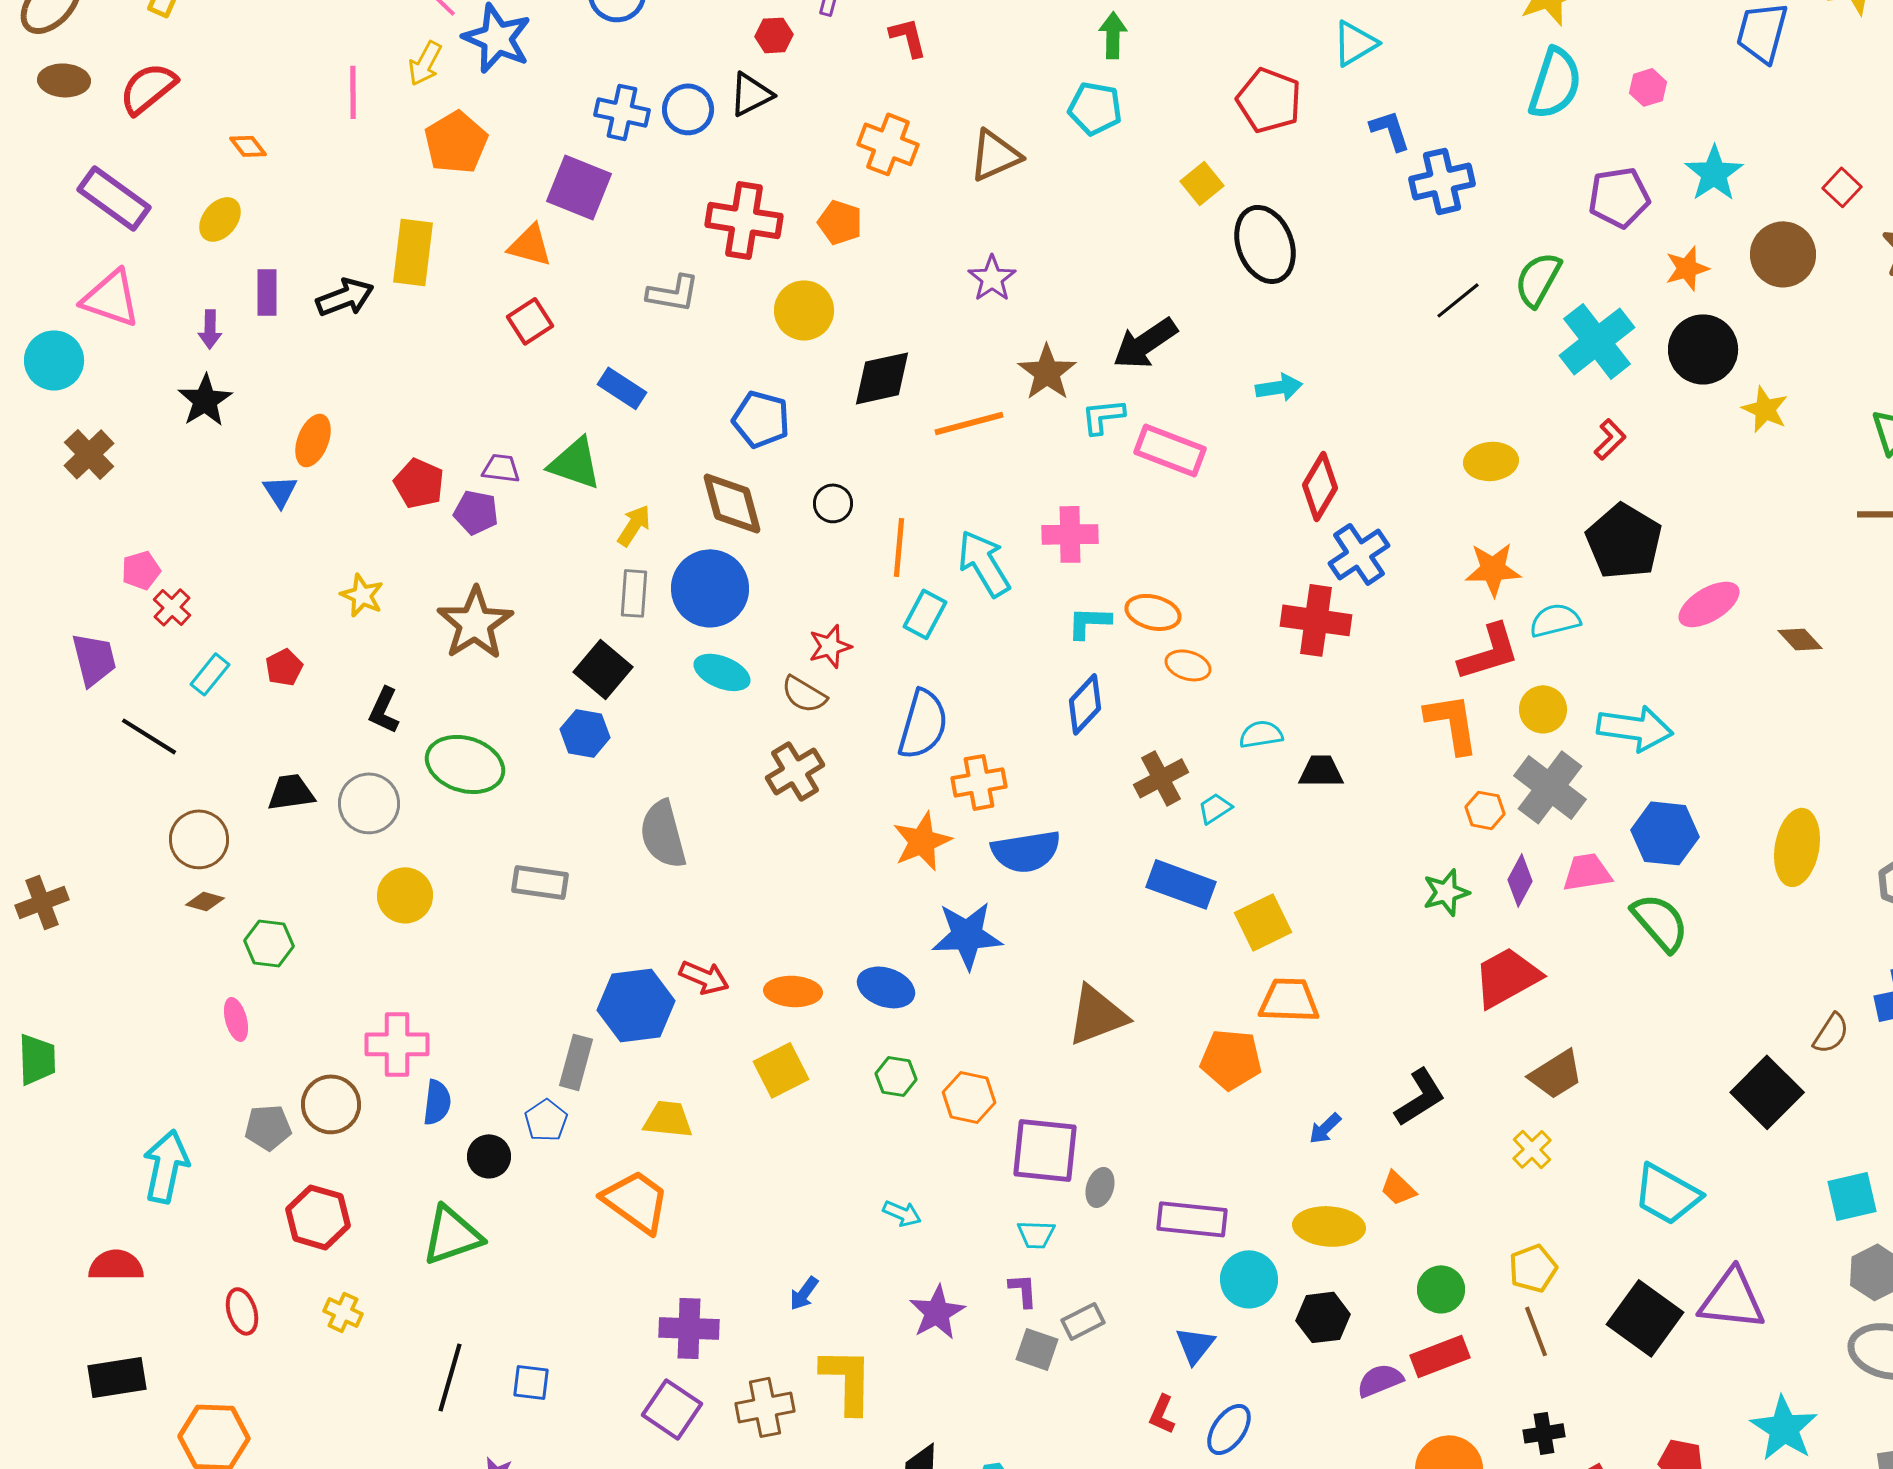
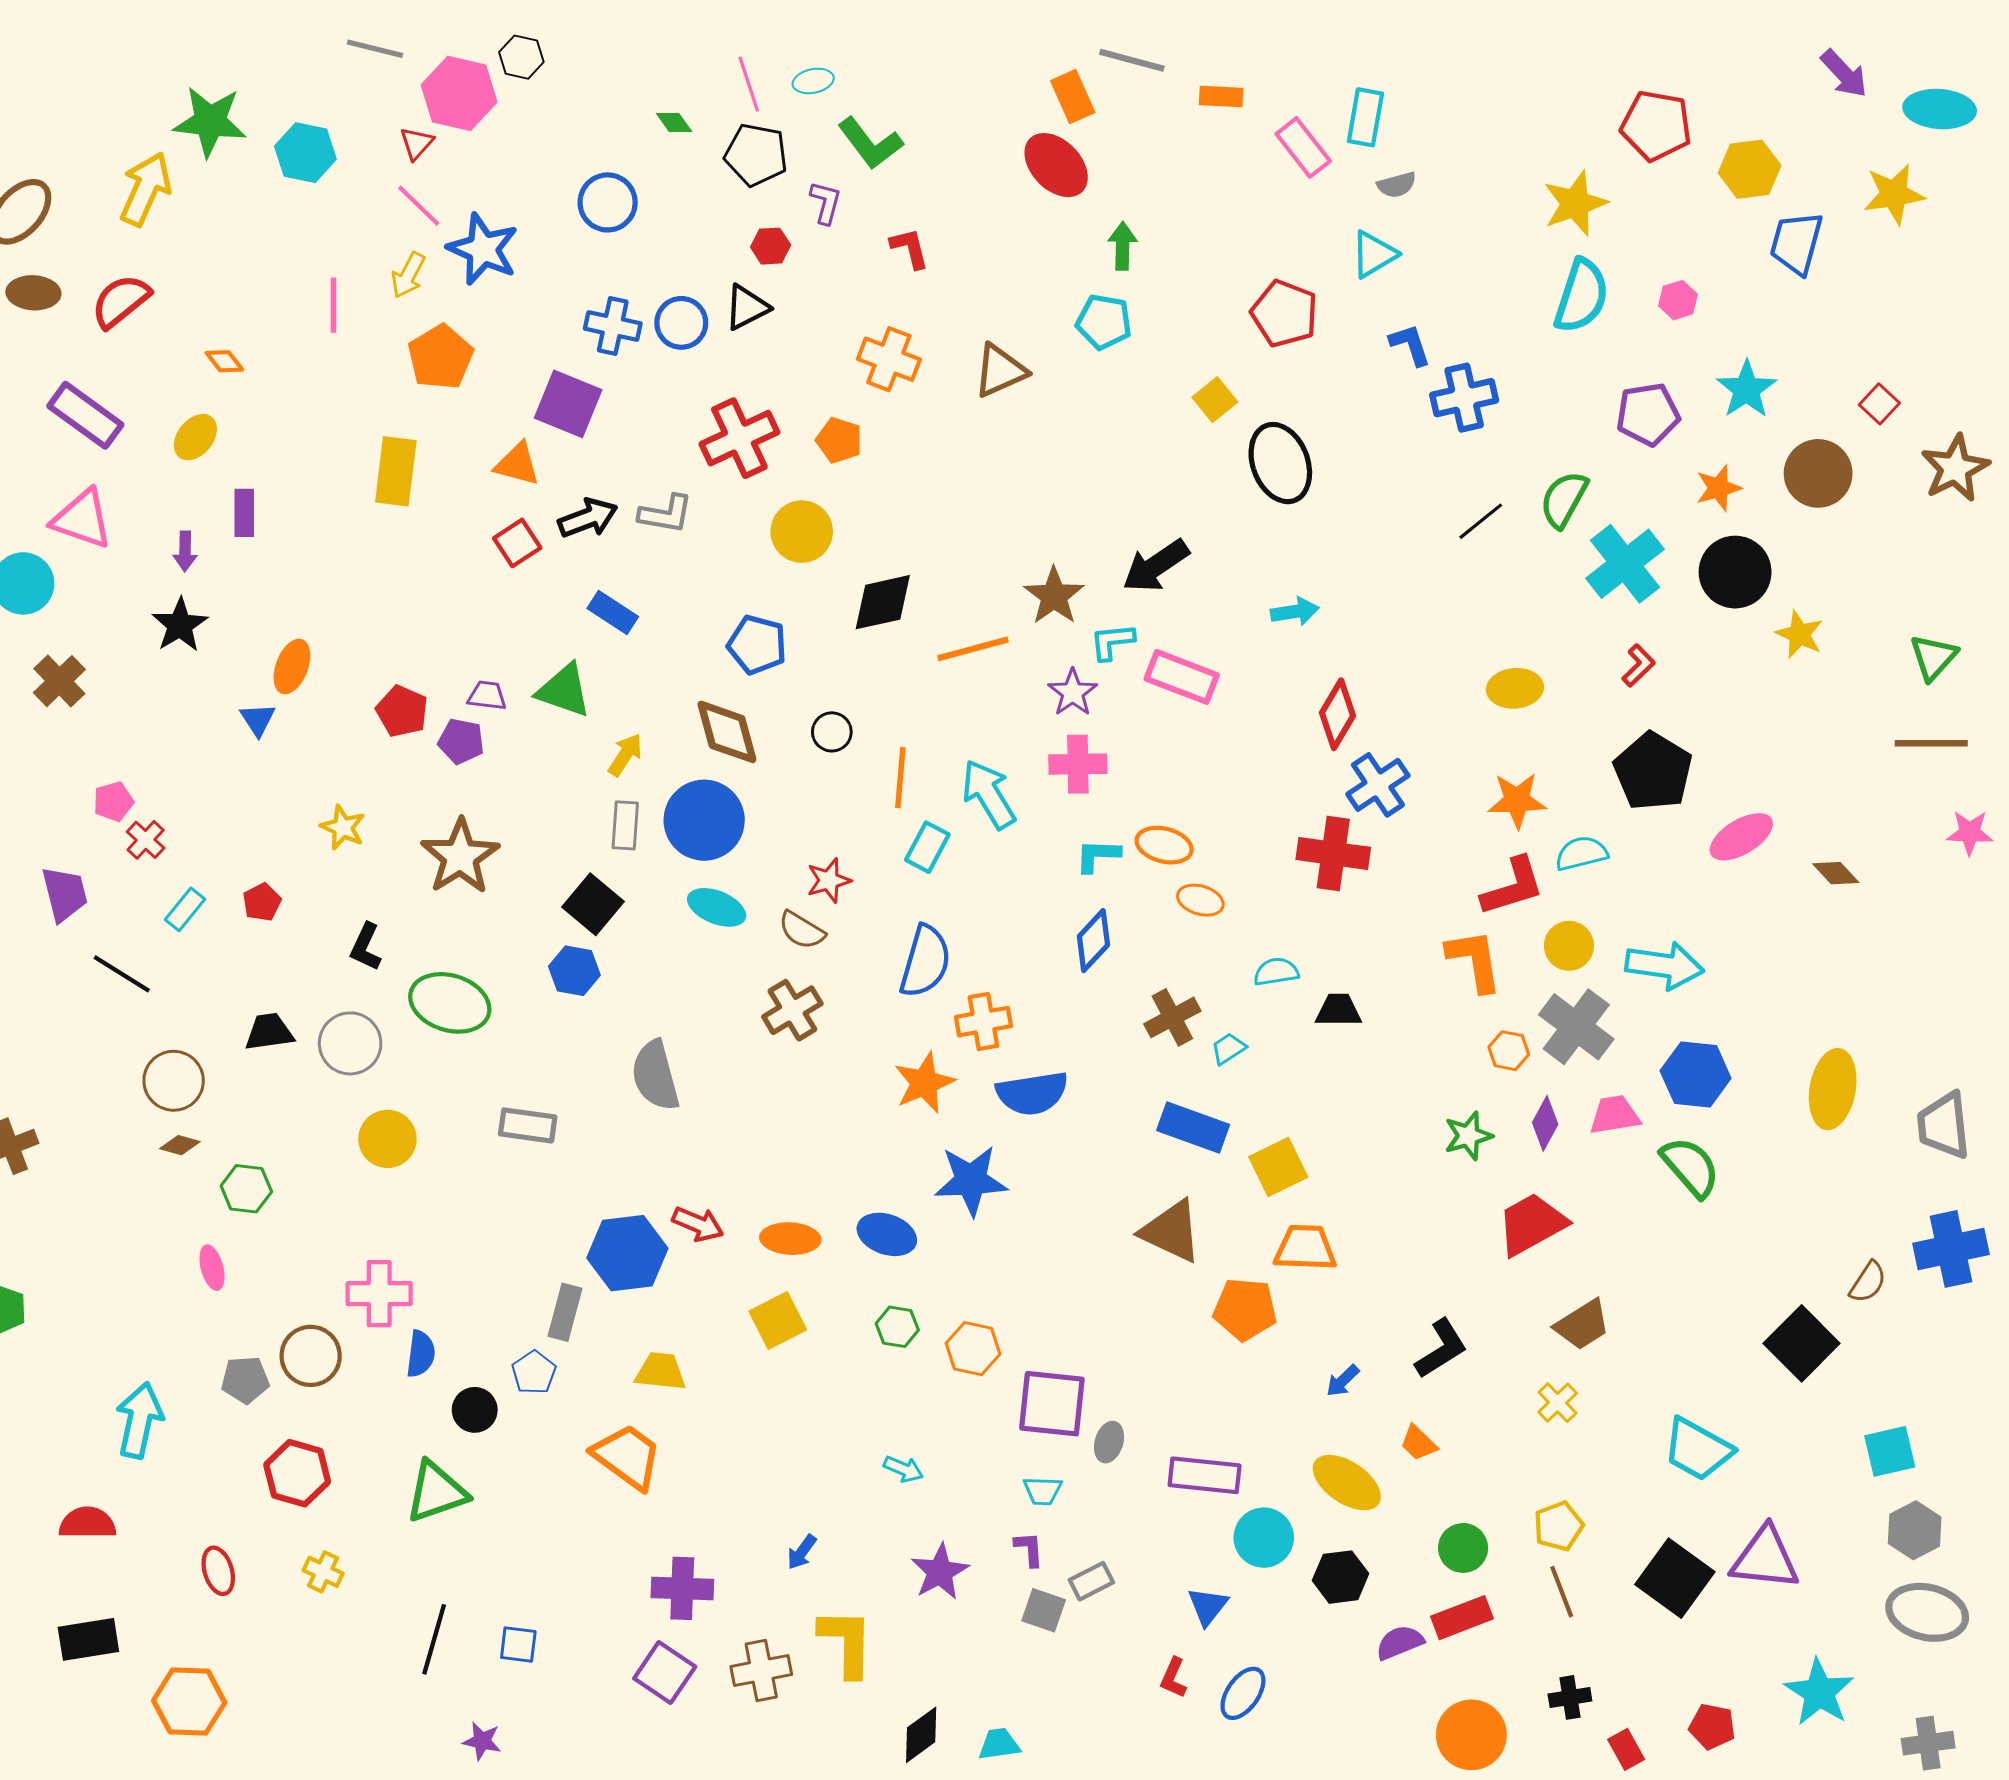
red cross: (744, 220) -> (739, 438), turned -34
purple star: (992, 278) -> (1073, 692), moved
black arrow: (345, 297) -> (588, 518), moved
brown triangle: (1097, 1015) -> (1171, 1231), moved, turned 46
yellow ellipse: (1329, 1226) -> (1347, 1483), turned 30

